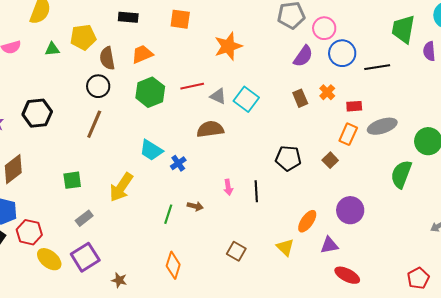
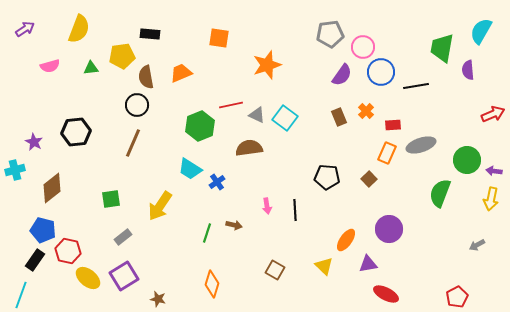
black rectangle: (128, 17) -> (150, 34), moved
green hexagon: (150, 92) -> (200, 126), moved

